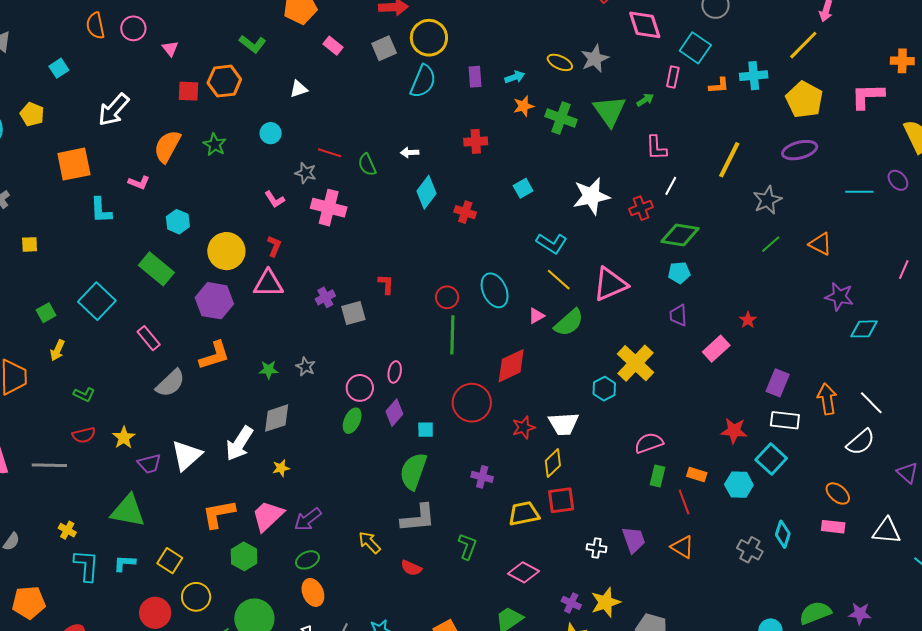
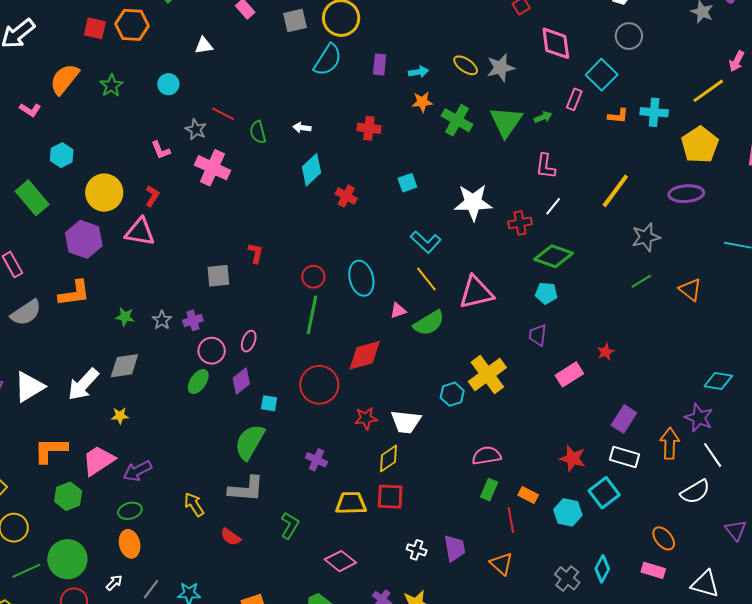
purple cross: (325, 297) -> (193, 320), moved
purple star: (839, 297) -> (699, 418), moved

